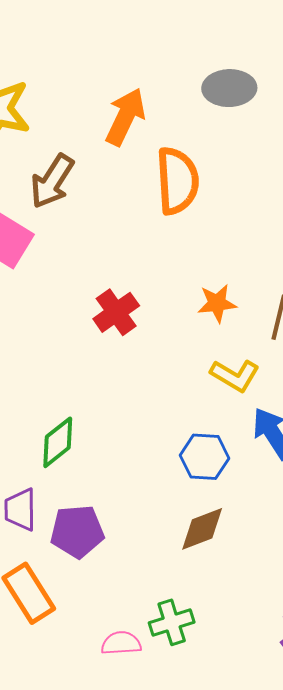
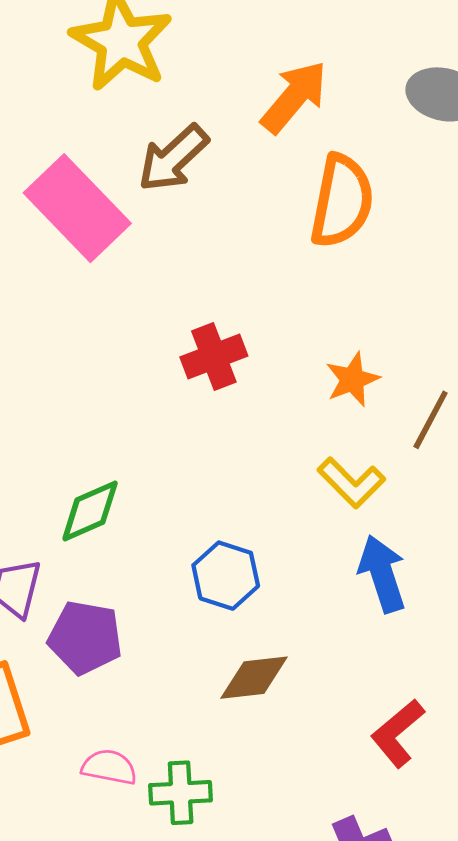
orange star: (217, 303) -> (352, 379), turned -30
blue hexagon: (205, 457) -> (226, 576), moved
pink semicircle: (121, 643) -> (109, 767), moved

